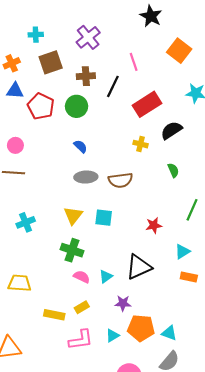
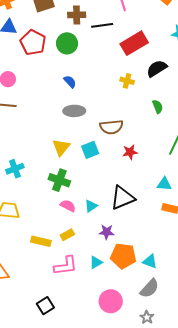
black line: (113, 86) -> (102, 25), turned 55
brown semicircle: (120, 180) -> (111, 127), moved
cyan square: (104, 218) -> (90, 150), turned -30
cyan cross: (26, 222) -> (15, 169), moved
red star: (154, 225) -> (130, 152), moved
cyan triangle: (182, 252) -> (164, 184), turned 35

